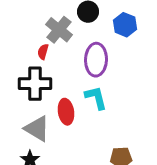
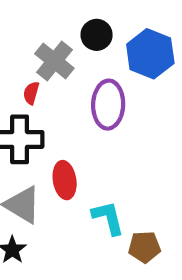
blue hexagon: (125, 25) -> (150, 54), size x1.4
cyan L-shape: (96, 98) -> (108, 218), moved

